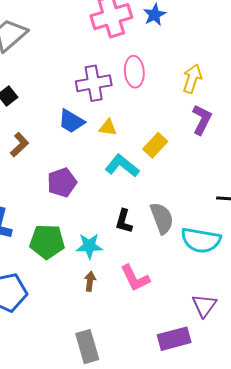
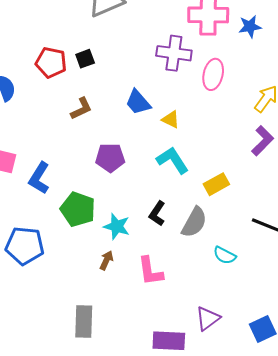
purple cross: (94, 83) -> (174, 53), moved
yellow rectangle: (155, 145) -> (216, 184), moved
gray semicircle: (162, 218) -> (194, 222), turned 32
cyan semicircle: (201, 240) -> (225, 255), size x0.6

